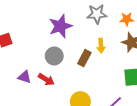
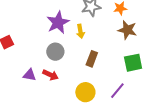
yellow arrow: (101, 46) -> (80, 31), moved
brown rectangle: (84, 58) -> (92, 59), moved

